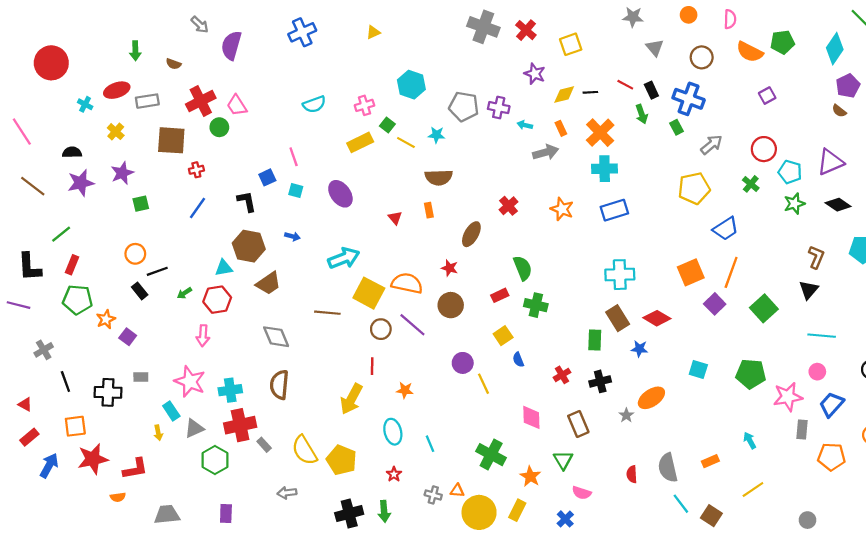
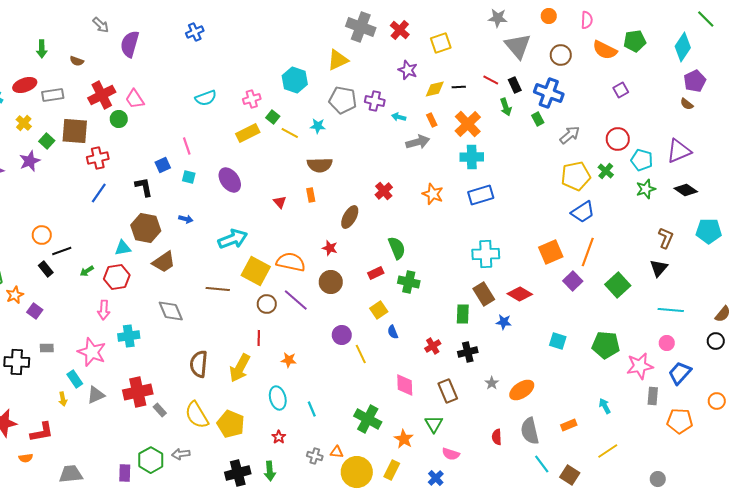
blue cross: (302, 32) -> (195, 32), size x0.7
yellow triangle: (373, 32) -> (338, 60), moved, size x1.6
gray triangle: (655, 48) -> (518, 46), size x1.6
red cross: (196, 170) -> (98, 158), size x1.5
yellow pentagon: (694, 188) -> (576, 176), moved
green square: (141, 204) -> (47, 141), moved, turned -35
brown semicircle: (279, 385) -> (199, 364), moved
cyan cross: (230, 390) -> (129, 336), moved
orange ellipse: (651, 398) -> (522, 390), moved
green hexagon: (215, 460) -> (151, 460), moved

